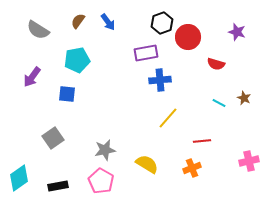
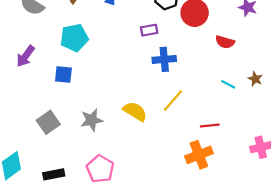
purple rectangle: (146, 53) -> (149, 30), size x0.7
gray star: (105, 150) -> (92, 120), moved
yellow semicircle: (147, 164) -> (135, 111), moved
orange cross: (192, 168) -> (199, 155), size x1.4

